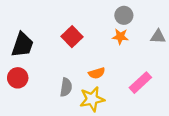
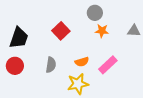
gray circle: (124, 15) -> (95, 13), moved
pink rectangle: (140, 83) -> (108, 65), moved
gray semicircle: (66, 87) -> (51, 65), moved

